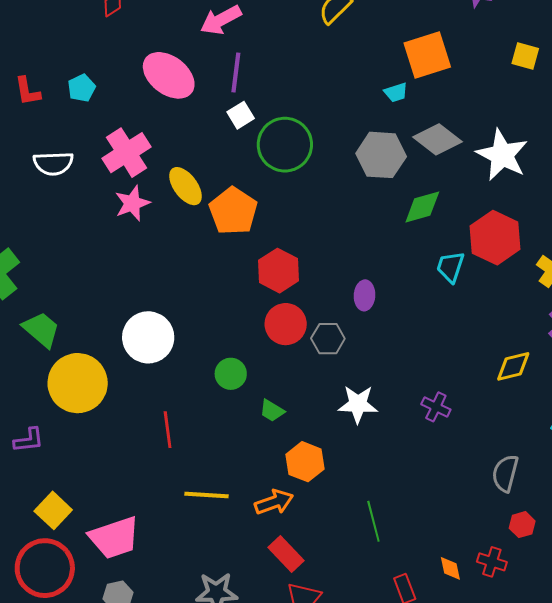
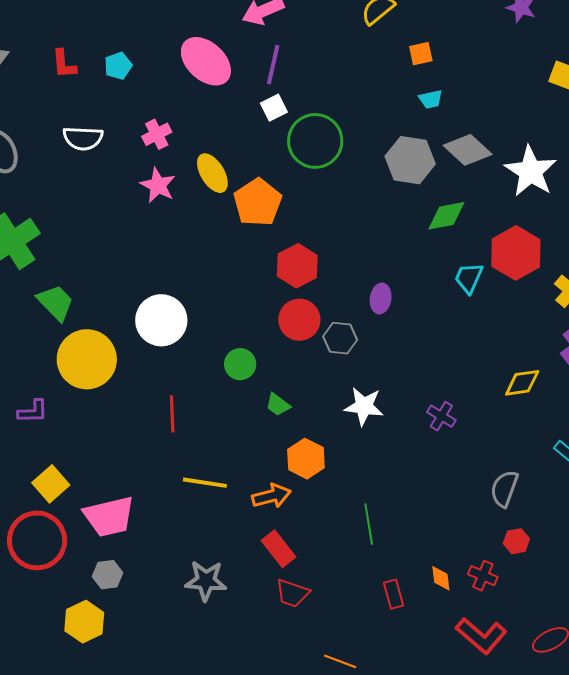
orange square: (427, 55) -> (421, 54), moved, size x0.5
pink cross: (127, 153) -> (157, 134), size x0.6
pink star: (132, 203) -> (158, 185), turned -30

